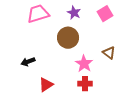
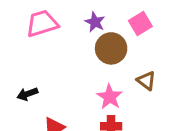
brown circle: (68, 38) -> (111, 48), moved

